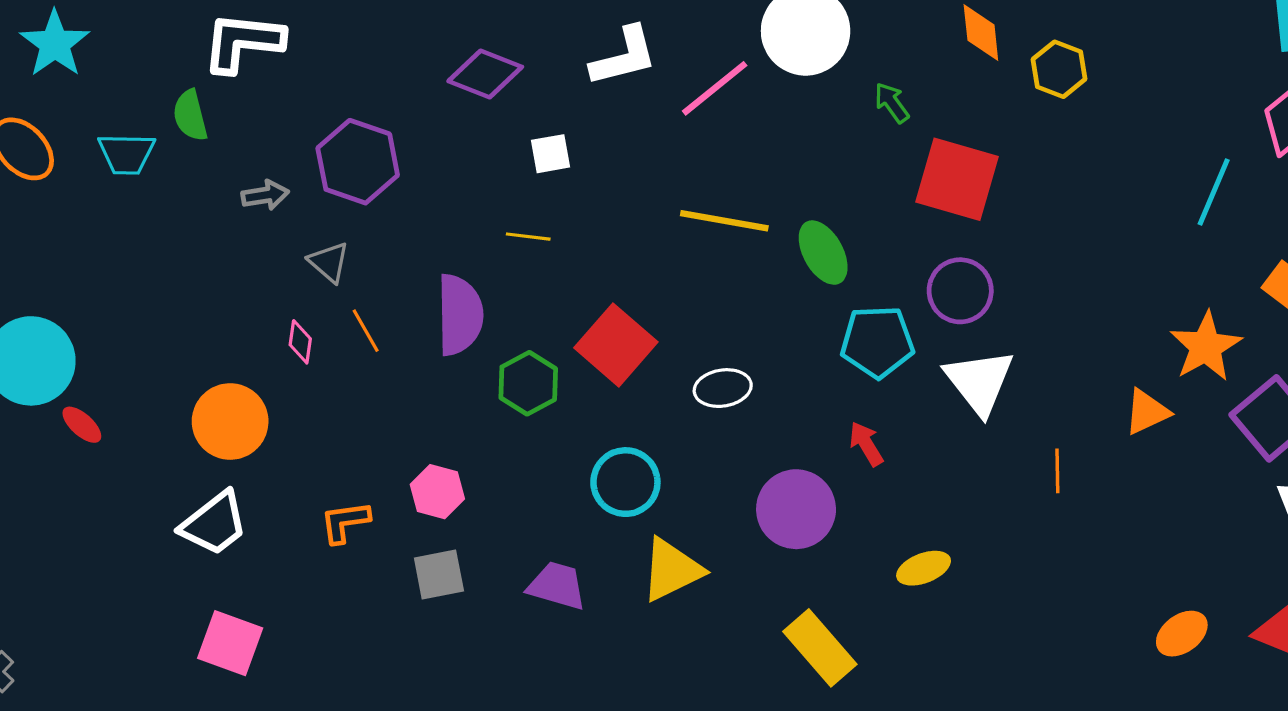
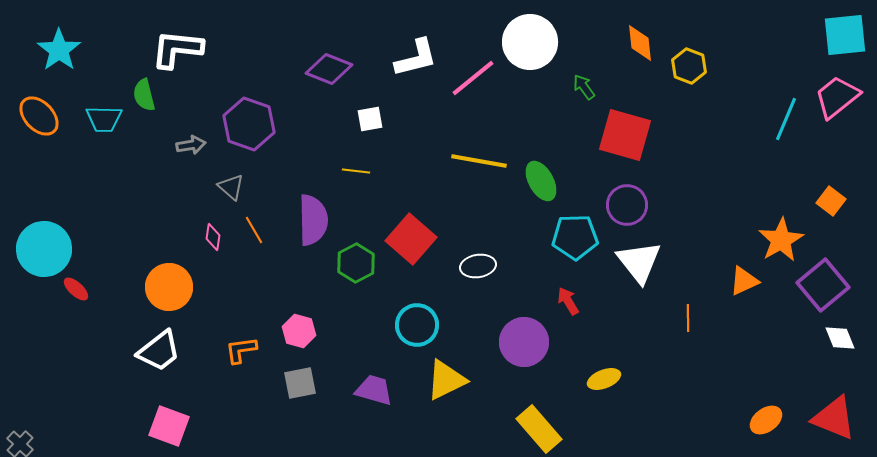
cyan line: (1214, 192) -> (786, 119), moved

